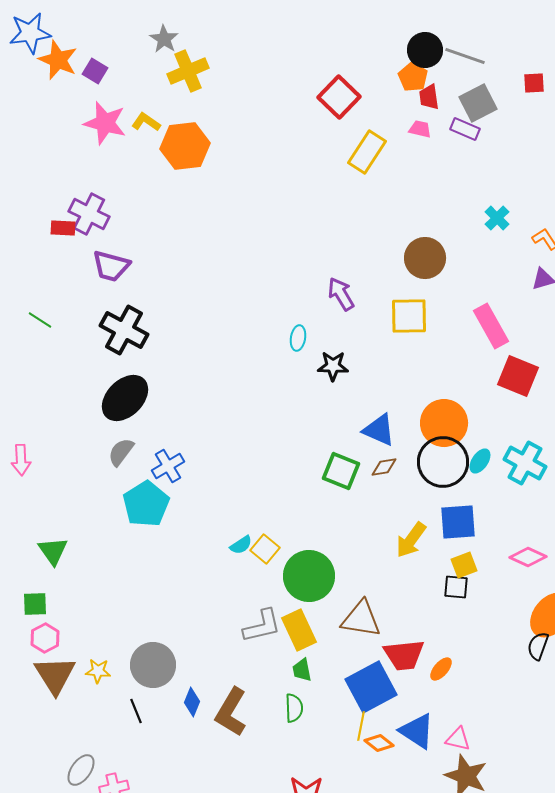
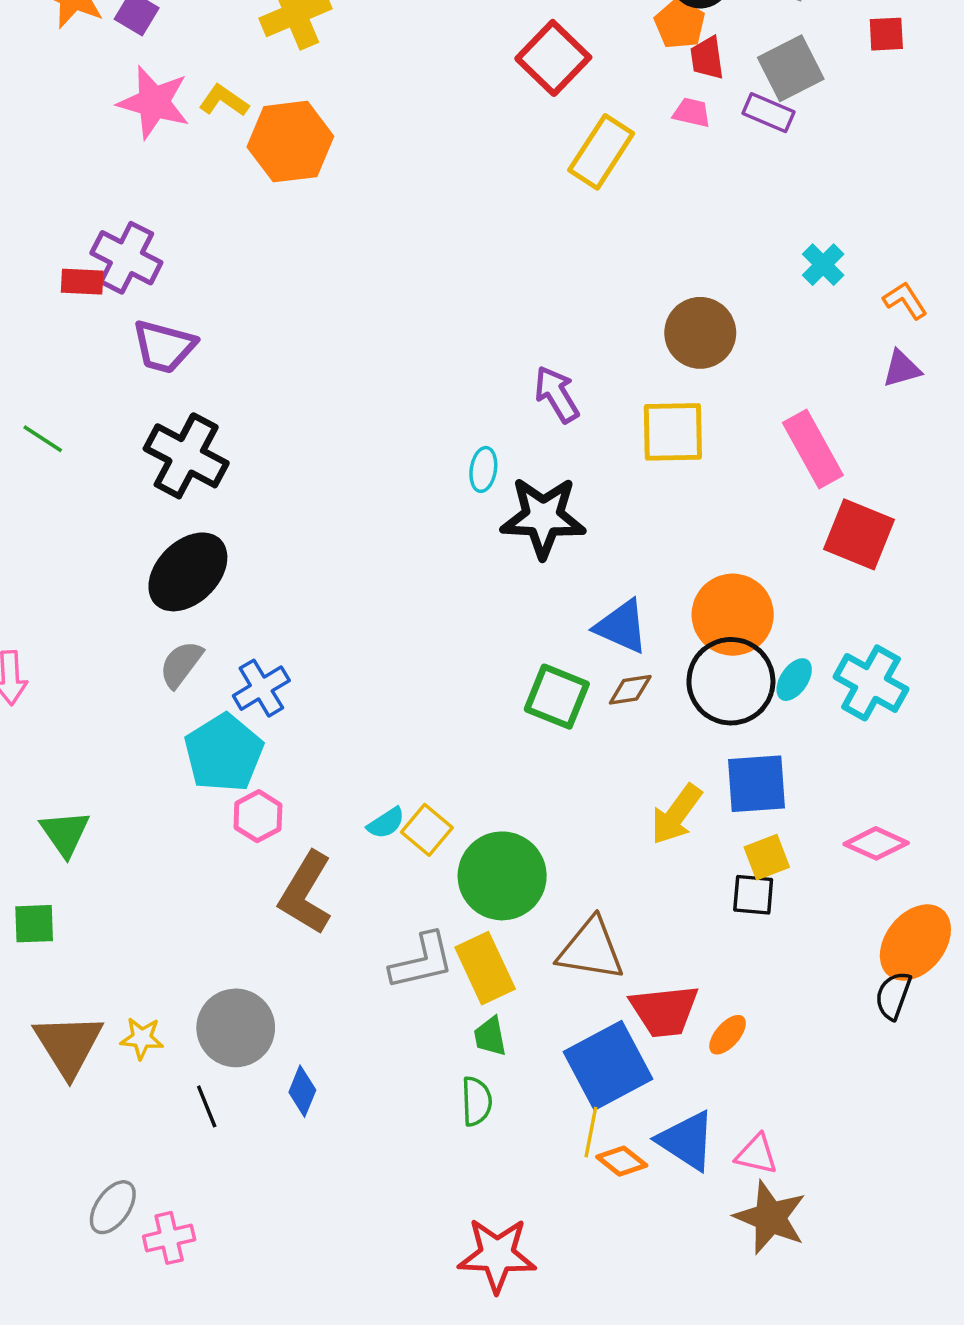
black star: (333, 366) -> (543, 517), size x1.6
pink hexagon: (45, 638) -> (258, 816), moved
brown L-shape: (231, 712) -> (306, 893), moved

